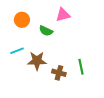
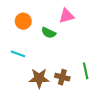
cyan line: (17, 51) -> (18, 54), turned 40
brown star: (37, 61) -> (39, 78), moved

